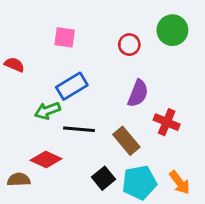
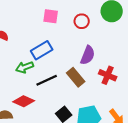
pink square: (65, 37) -> (51, 16), moved
black line: (79, 129) -> (47, 80), turned -30
brown rectangle: (126, 141) -> (76, 77), moved

